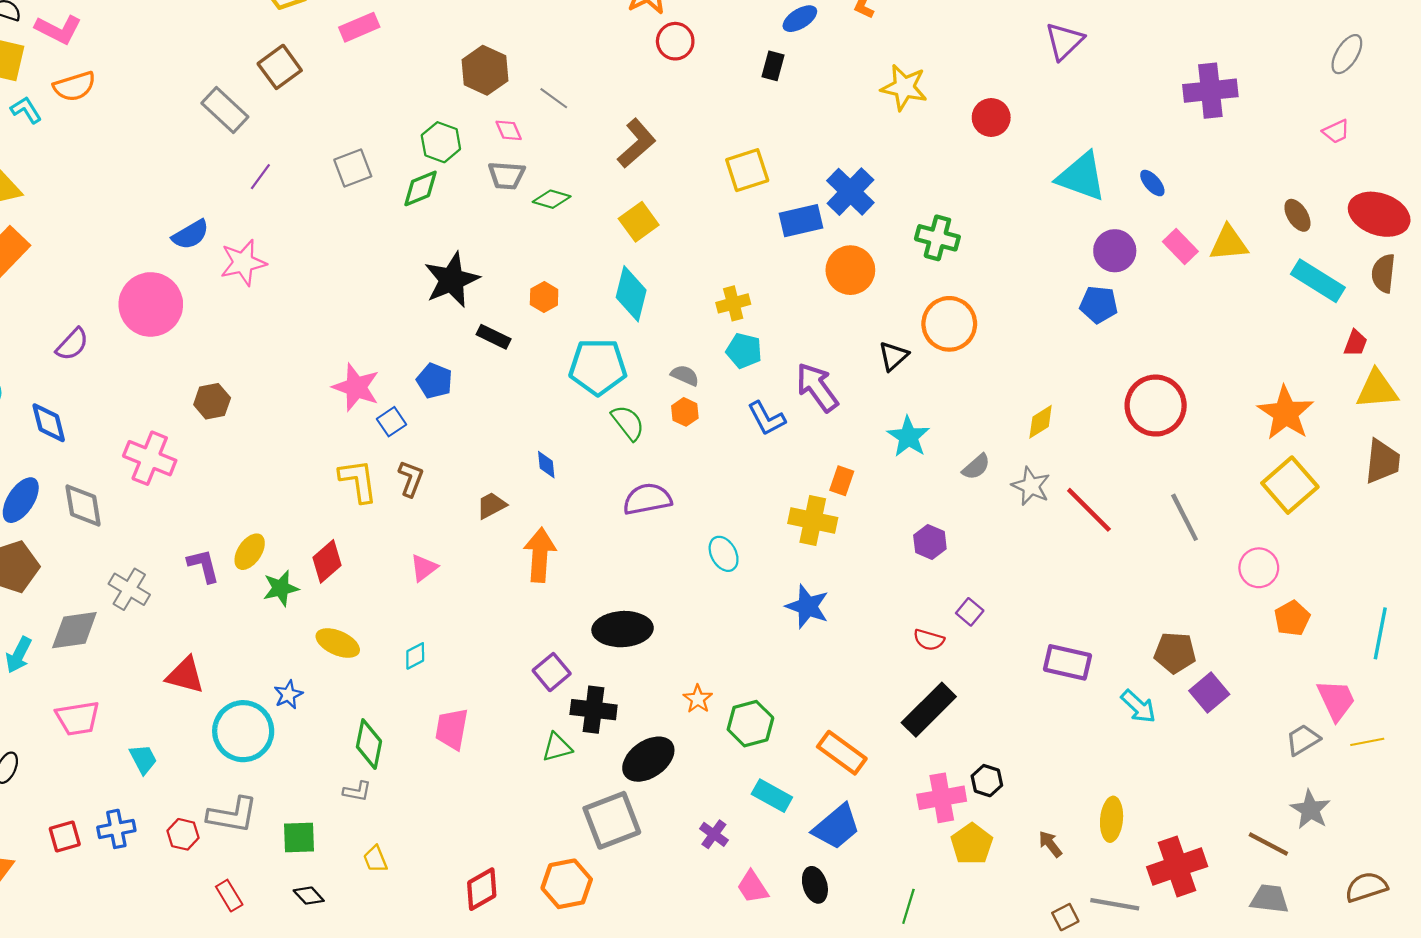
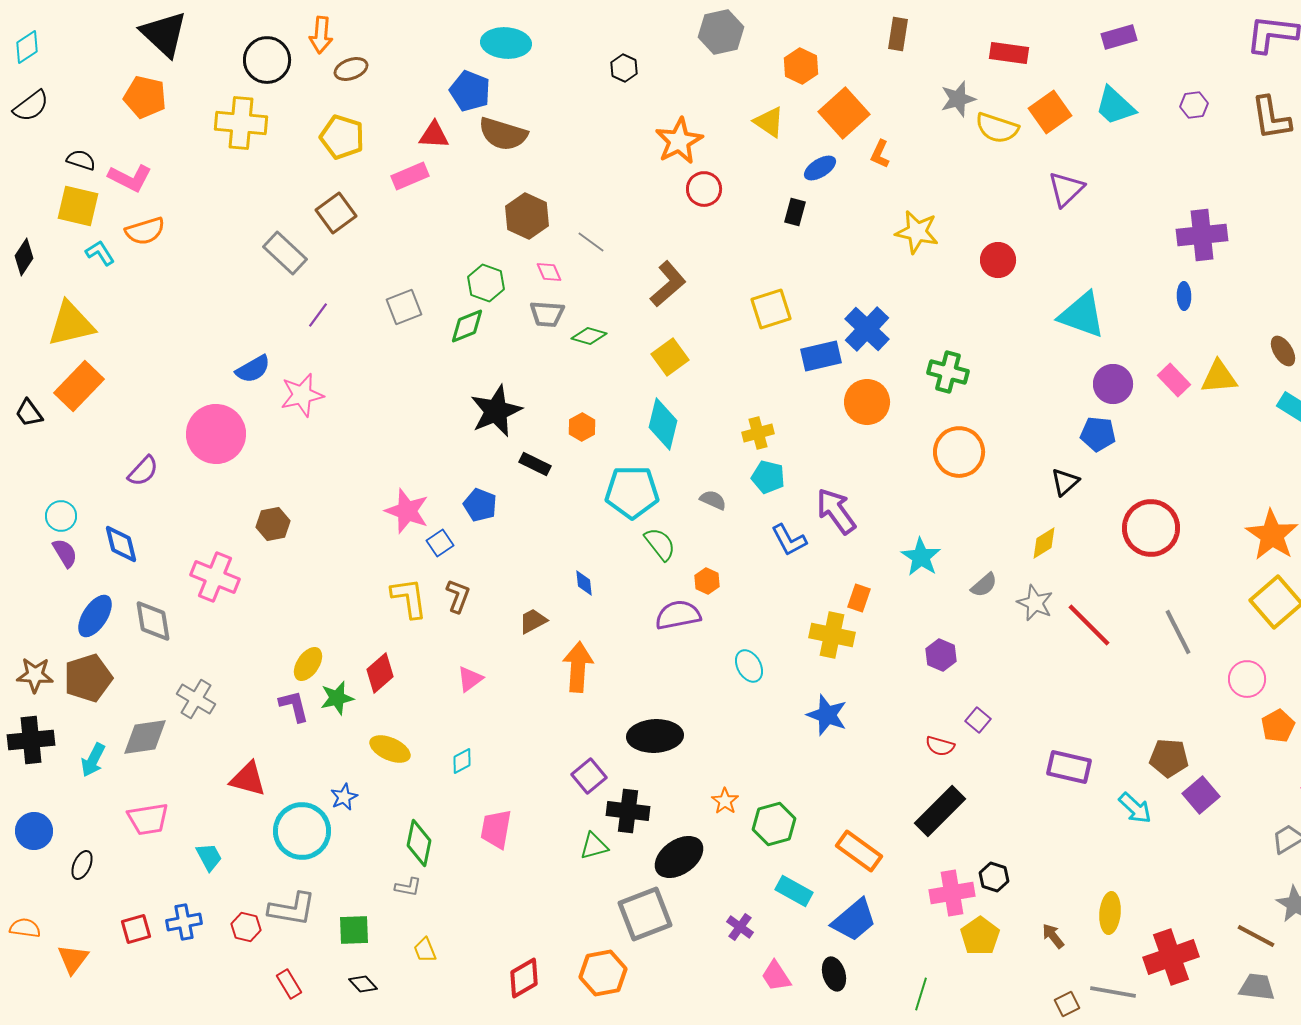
blue ellipse: (1152, 183) -> (1184, 296), moved, turned 40
black triangle: (893, 356) -> (1065, 482), moved
orange hexagon: (685, 412) -> (707, 581), moved
purple L-shape: (203, 566) -> (294, 706), moved

